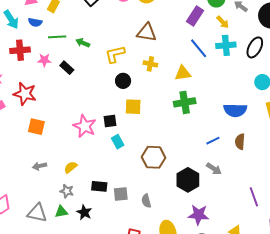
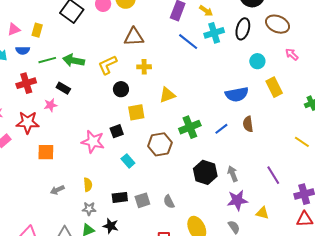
green arrow: (83, 43) -> (74, 60), size x1.5
red cross: (20, 50) -> (26, 83), moved
pink star: (44, 60) -> (50, 105), moved
yellow triangle: (183, 73) -> (167, 95), moved
green cross: (185, 102) -> (190, 127), moved
cyan rectangle: (118, 142) -> (128, 161), moved
brown hexagon: (154, 157) -> (160, 144), moved
yellow semicircle: (71, 167) -> (88, 185), turned 136
gray arrow: (214, 169) -> (233, 174), moved, turned -133
purple star: (198, 215) -> (237, 200), moved

